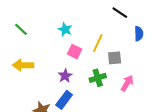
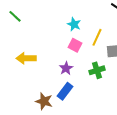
green line: (21, 29) -> (15, 16), moved
cyan star: (65, 29) -> (74, 24), moved

